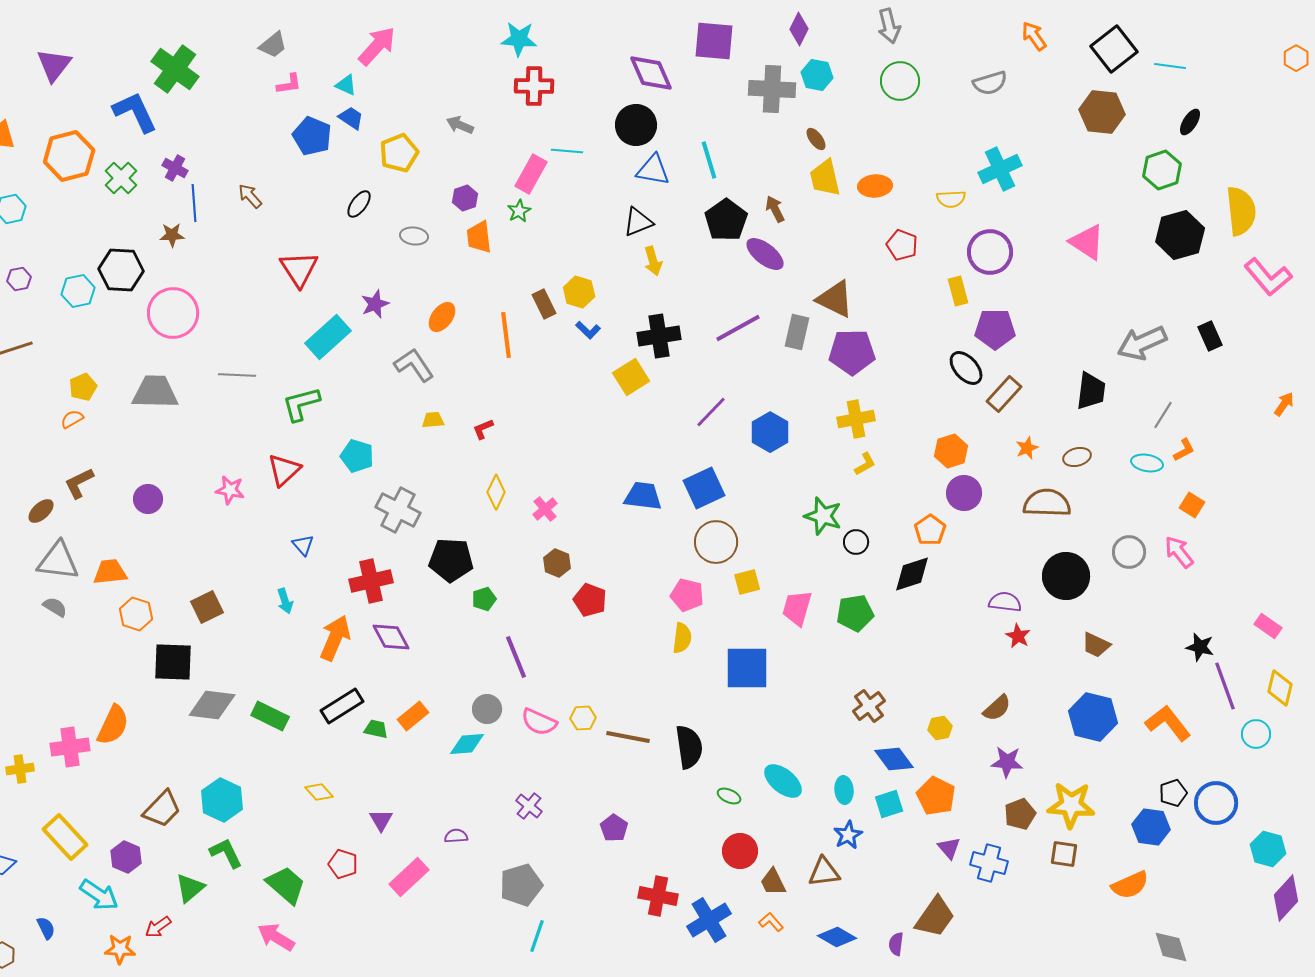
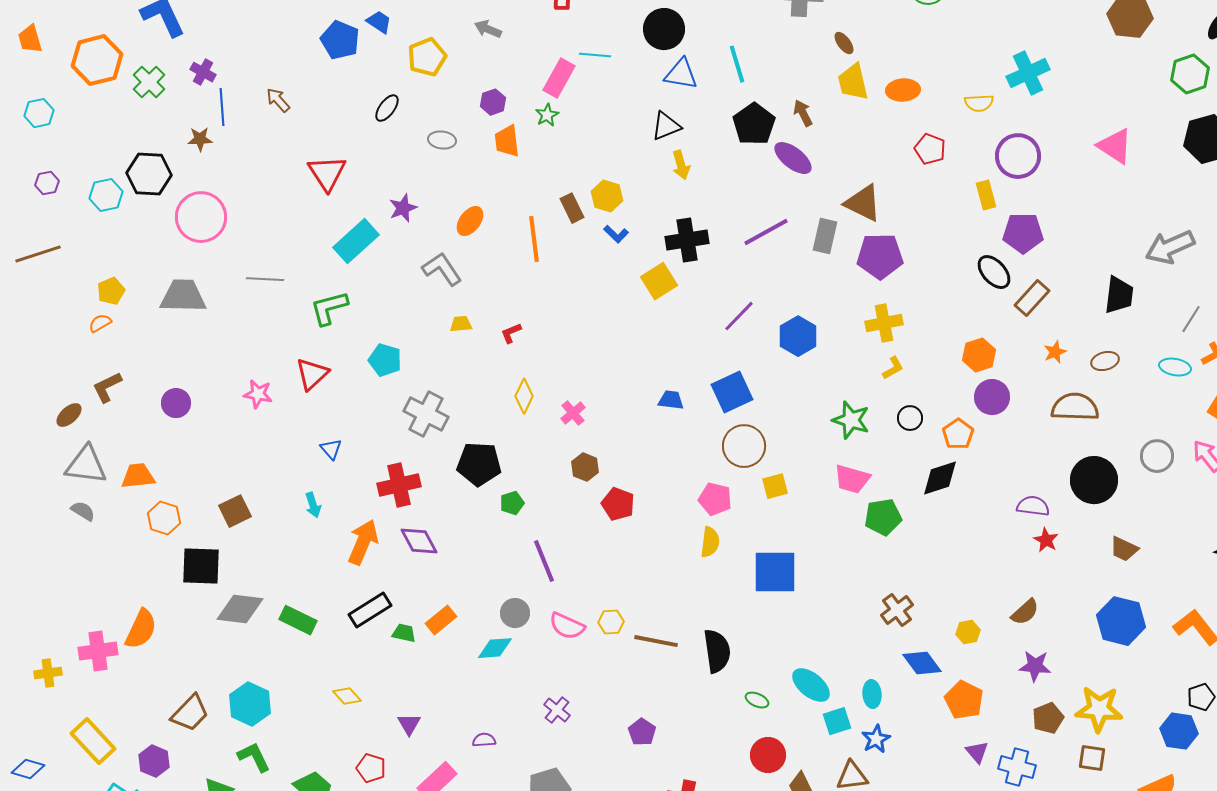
blue trapezoid: (643, 496) -> (671, 400), size x0.7
black circle: (856, 542) -> (910, 418), moved
pink trapezoid: (797, 608) -> (852, 479), moved, turned -90
cyan square: (889, 804) -> (837, 721), moved

